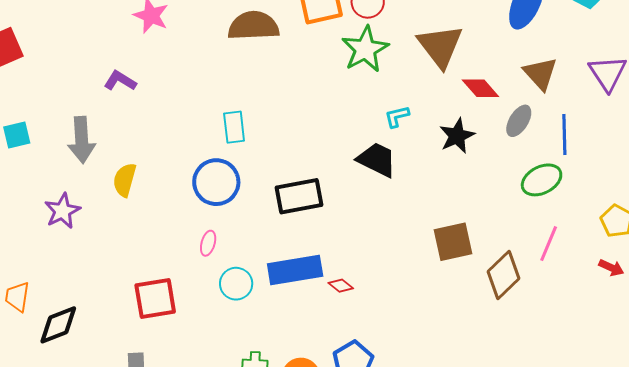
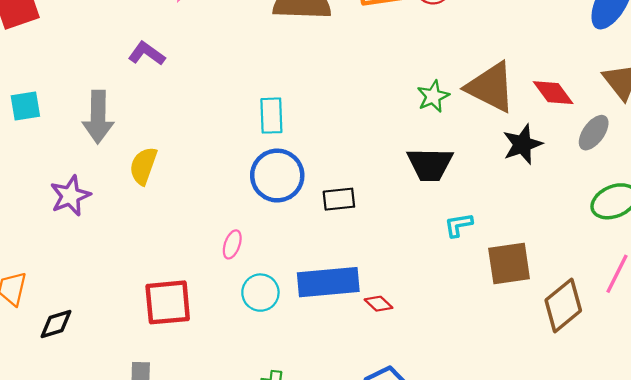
brown triangle: (440, 46) -> (491, 87), moved, turned -30
green star: (365, 49) -> (433, 96), moved, size x0.6
cyan L-shape: (397, 117) -> (458, 225), moved
black trapezoid: (377, 160) -> (430, 164), turned 150
blue circle: (216, 182) -> (277, 176), moved
black rectangle: (299, 196) -> (339, 199), size x0.6
black diamond: (58, 325) -> (56, 324), size x0.7

